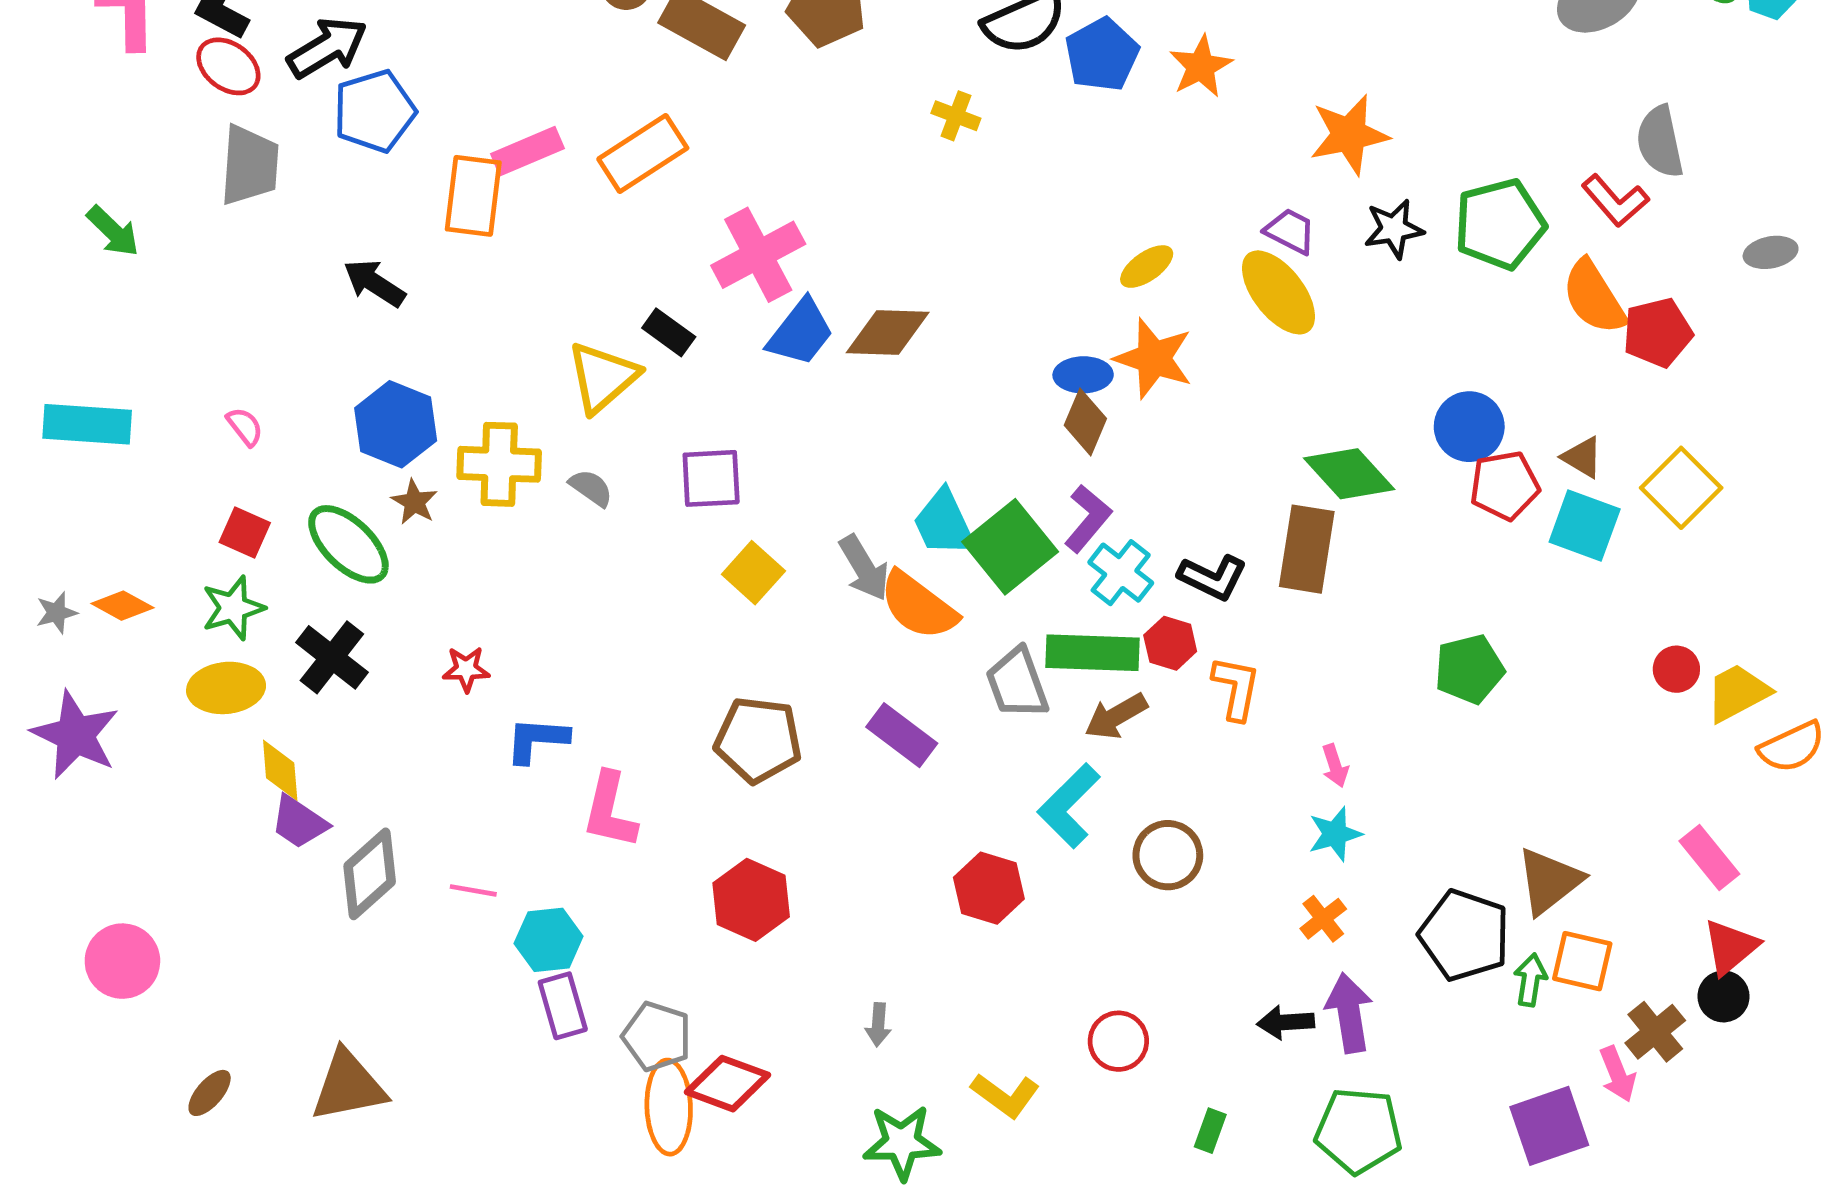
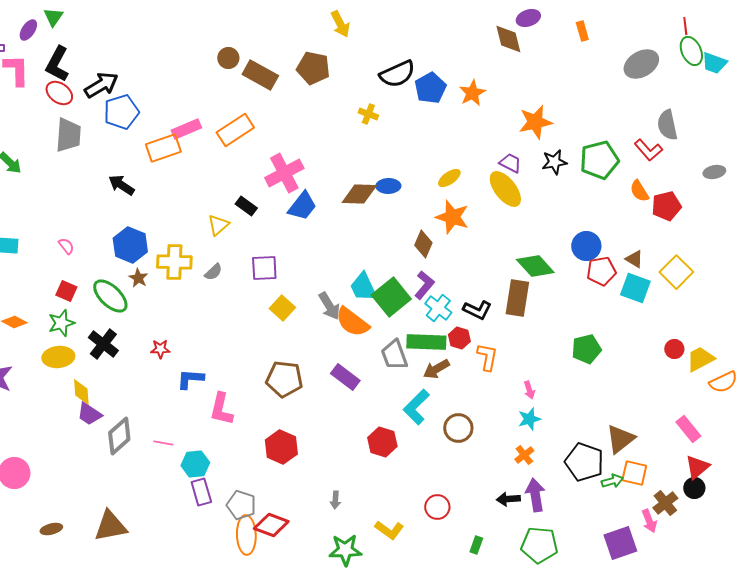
orange rectangle: (473, 196) -> (163, 148), turned 64
orange semicircle: (1594, 297) -> (639, 191), size x0.7
brown diamond: (888, 332) -> (359, 194), moved
blue ellipse: (1083, 375) -> (388, 186), moved
yellow triangle: (603, 377) -> (218, 225), size x0.7
gray semicircle: (591, 488) -> (213, 272), turned 102
green arrow: (1530, 980) -> (612, 481), turned 65
brown ellipse: (210, 1093) -> (51, 529), turned 35

